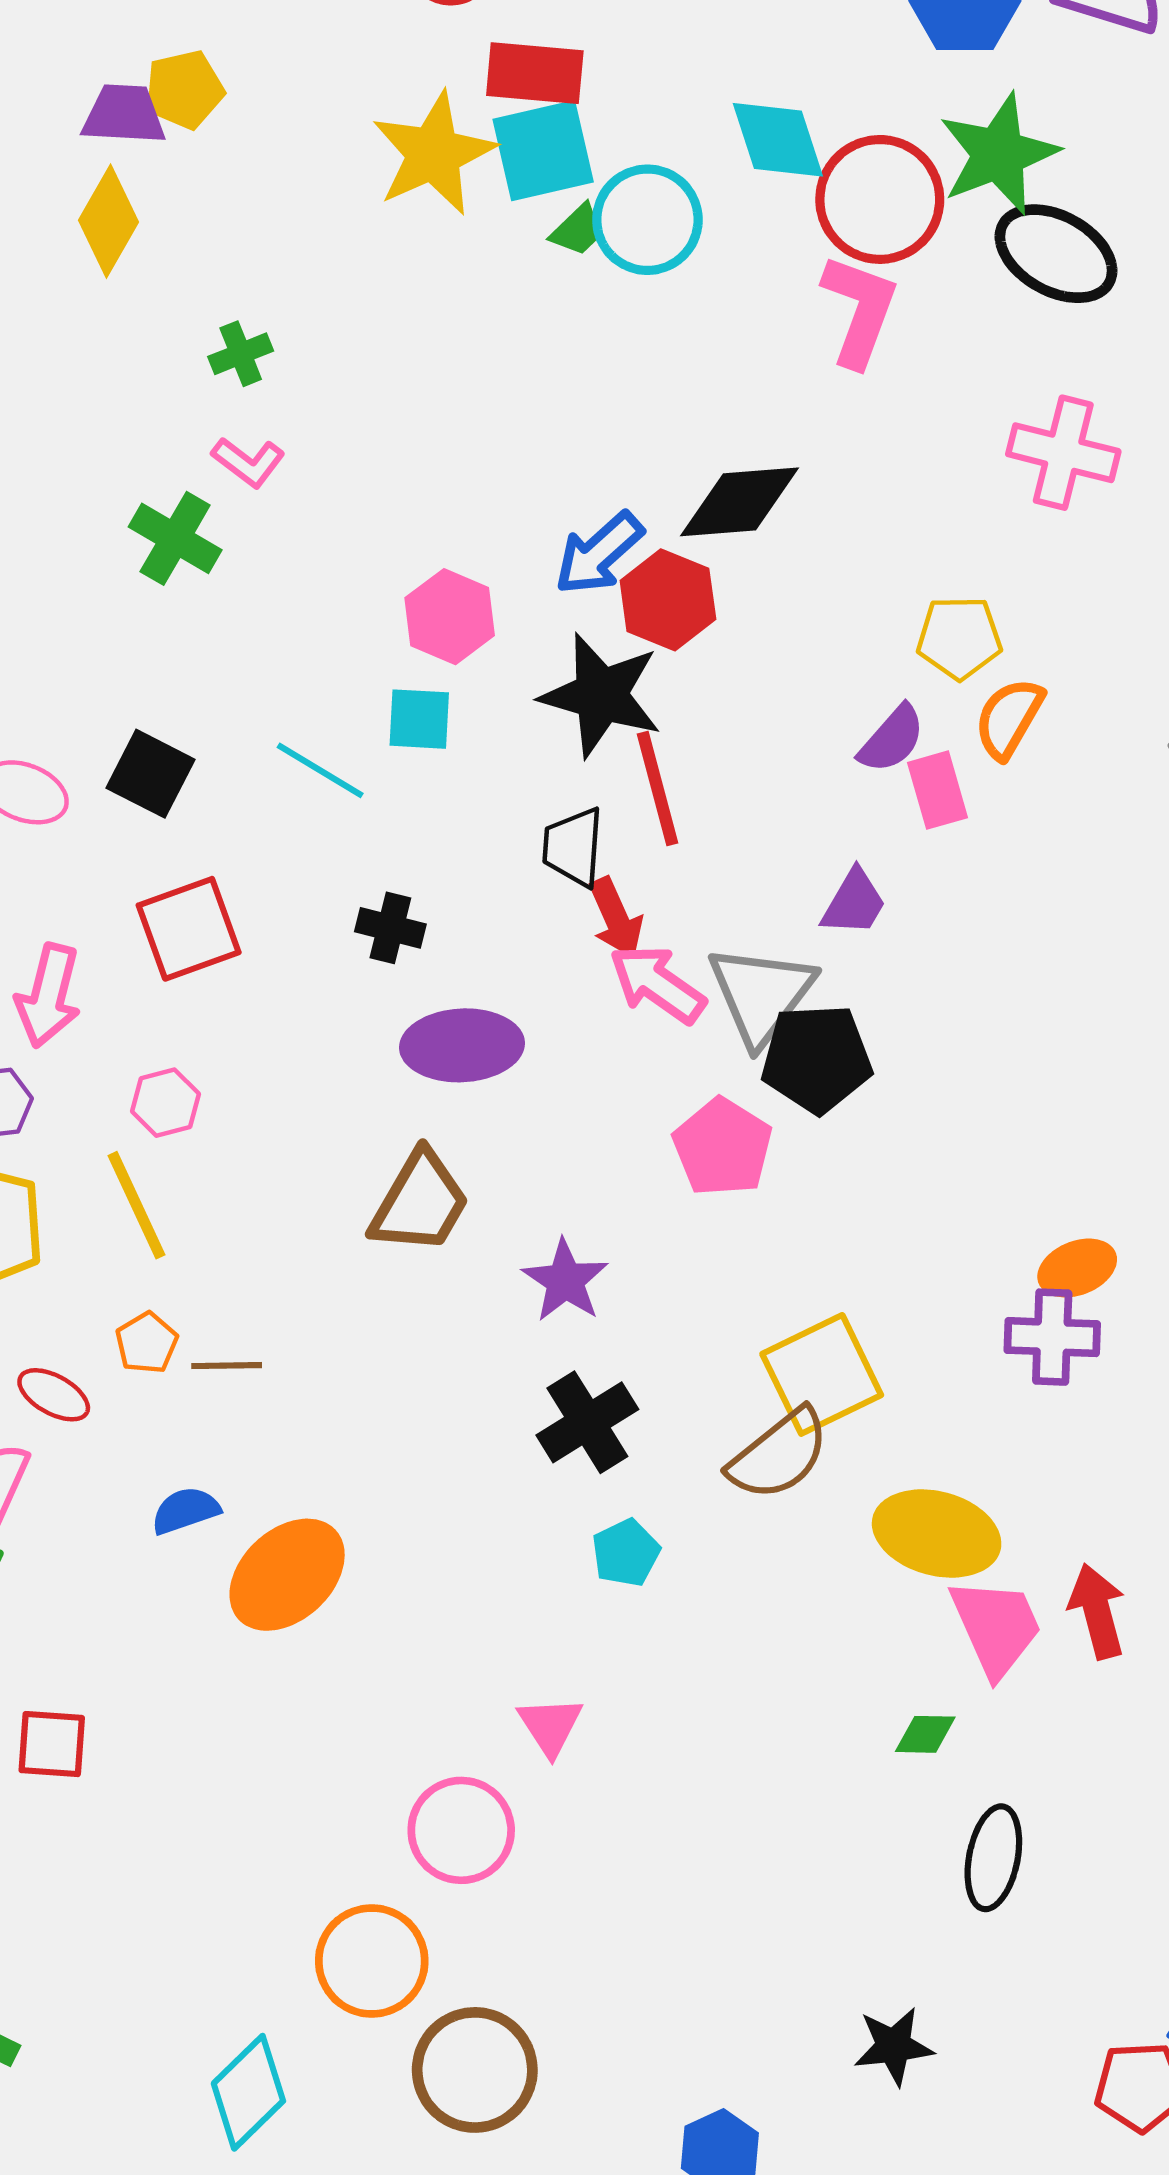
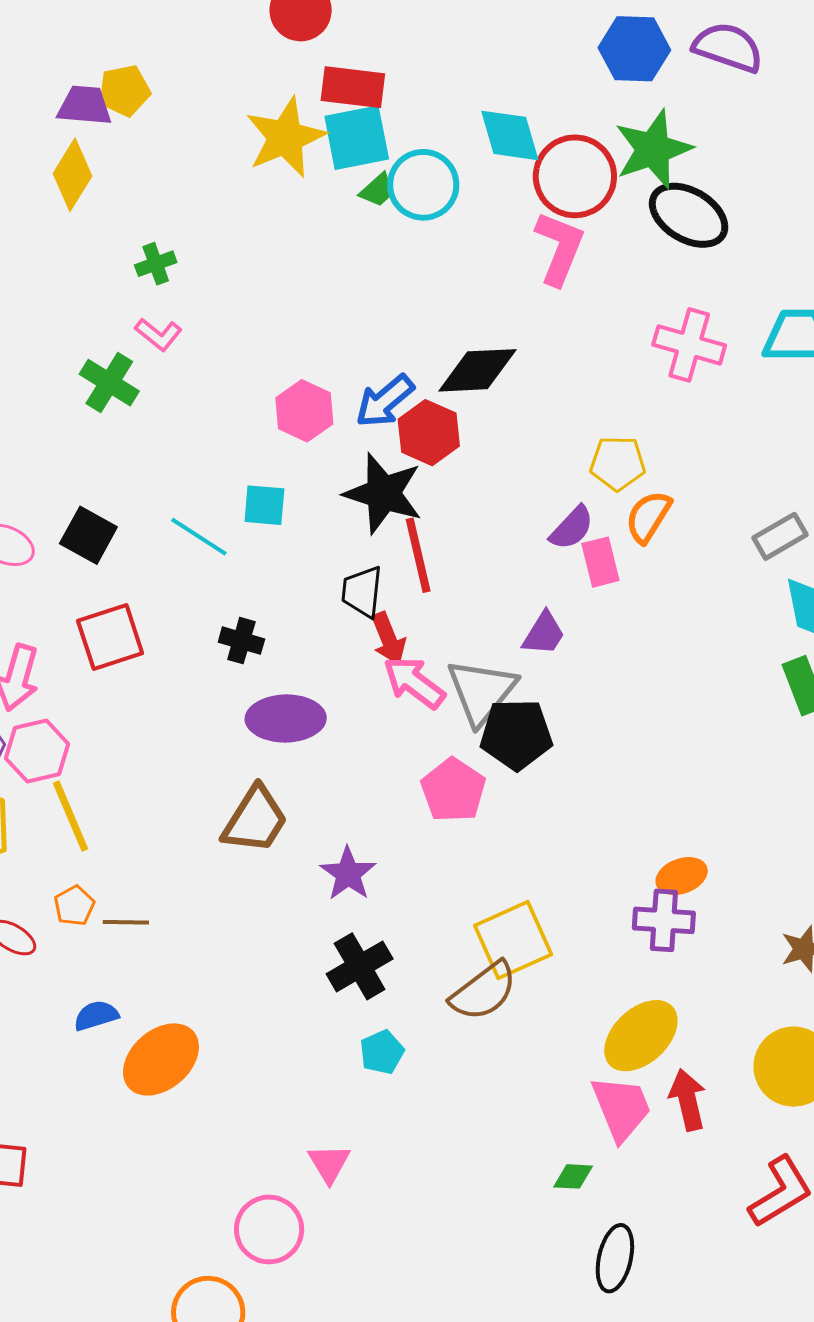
pink hexagon: (450, 617) -> (304, 411), moved
pink hexagon: (165, 1103) -> (37, 751), moved, size x1.4
yellow ellipse: (937, 1533) -> (641, 1036), moved, turned -60

